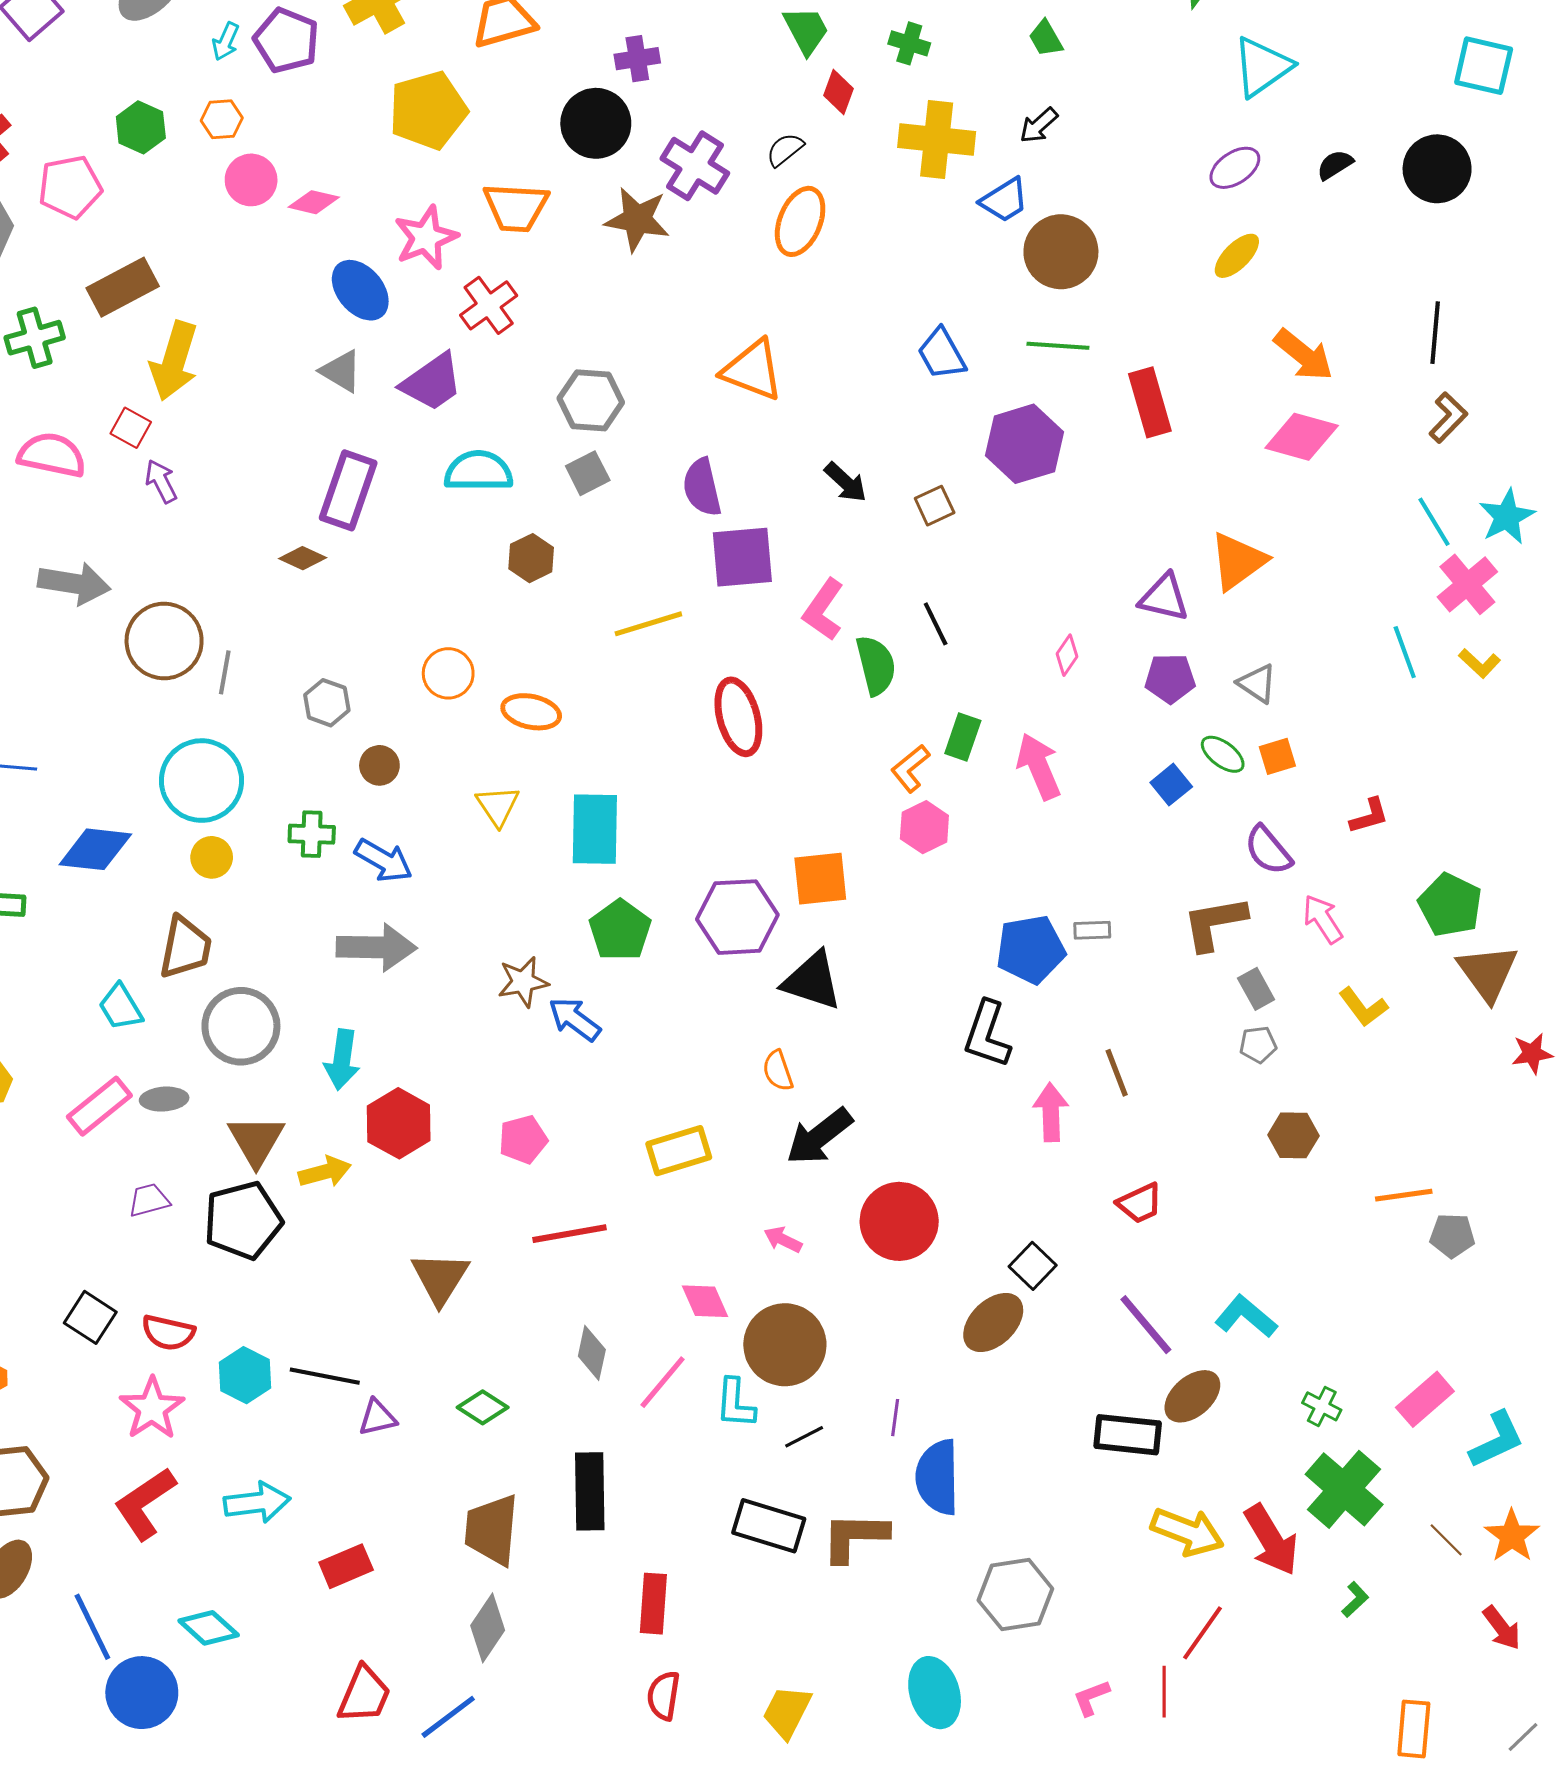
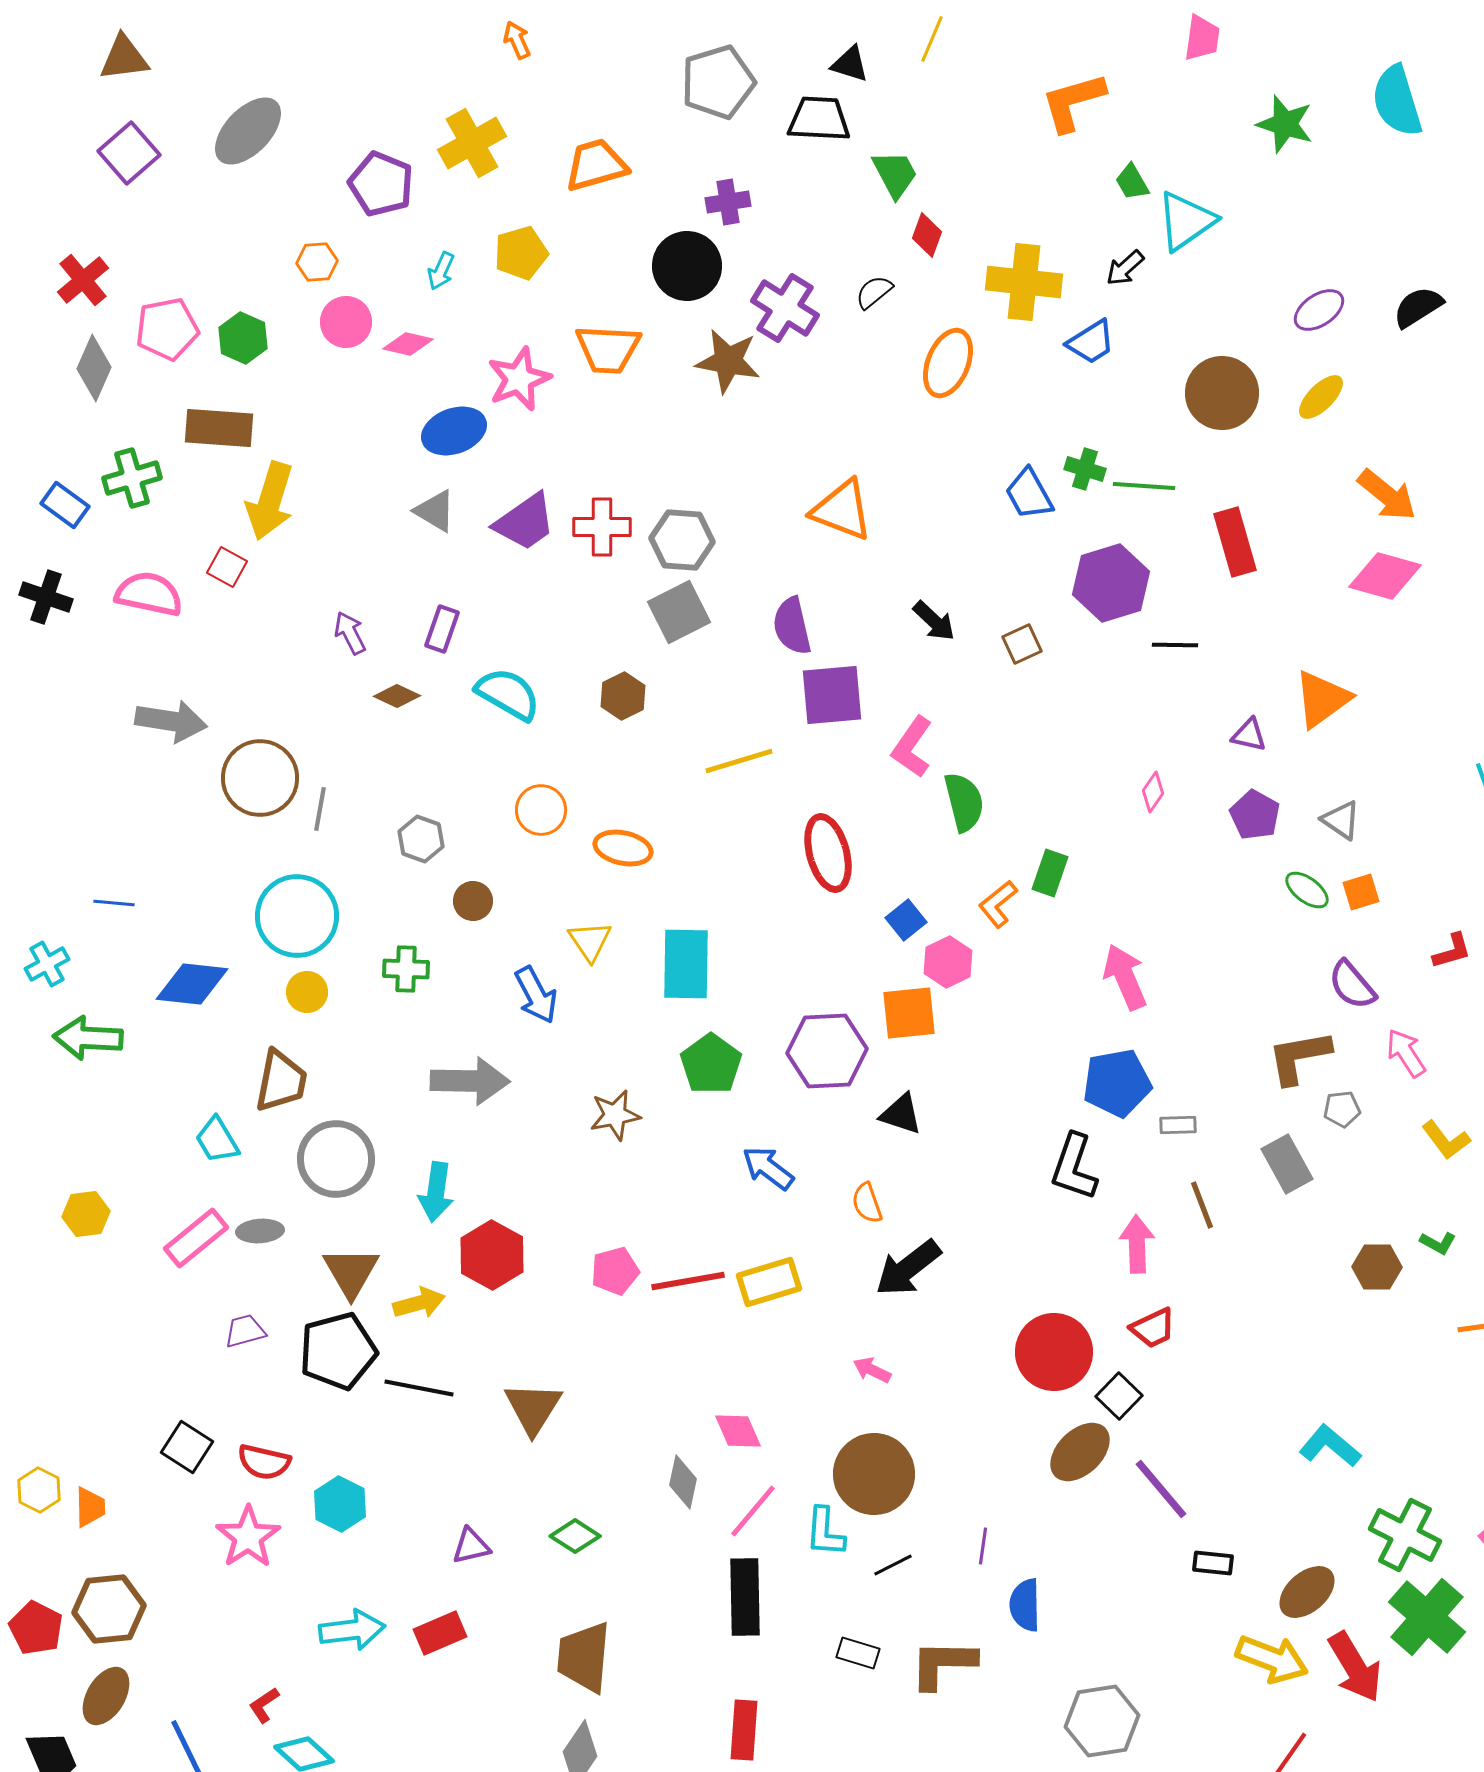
cyan arrow: (226, 41) -> (441, 271), moved
green cross: (909, 43) -> (1085, 469), moved
cyan triangle: (1262, 67) -> (1186, 221), moved
yellow pentagon: (428, 110) -> (521, 253), size x0.7
green hexagon: (141, 127) -> (243, 338), moved
black semicircle: (1335, 165) -> (1418, 307), size x1.4
orange ellipse: (800, 221) -> (948, 363), moved
brown circle: (1061, 252) -> (1222, 393), moved
brown rectangle: (123, 287) -> (219, 428), turned 32
blue ellipse: (360, 290) -> (454, 431), turned -70
red cross: (489, 305) -> (602, 527), moved, turned 36
cyan semicircle: (479, 471) -> (508, 694), moved, turned 30
gray square: (588, 473) -> (679, 612), size x1.4
purple arrow: (161, 481) -> (350, 633), moved
purple rectangle: (348, 490) -> (442, 629), size x0.6
purple triangle: (1164, 598) -> (1249, 735), size x0.7
black line: (936, 624) -> (1175, 645), moved, turned -63
purple pentagon: (1170, 678) -> (1255, 815), turned 30
pink arrow: (1039, 766) -> (1125, 977), moved
blue square: (1171, 785) -> (906, 920), moved
pink hexagon: (924, 827) -> (948, 962), moved
blue arrow: (383, 860) -> (536, 995), moved, turned 32
gray rectangle: (1092, 930) -> (1178, 1125), moved
black triangle: (812, 981) -> (901, 1114), size x0.7
gray rectangle: (1256, 989) -> (1287, 1164), moved, size x1.4
blue arrow: (575, 1019) -> (768, 1168), moved
gray pentagon: (1258, 1044) -> (1342, 1109), moved
red trapezoid: (1140, 1203) -> (1153, 1328), moved
red circle: (899, 1221) -> (1054, 1352), moved
red line: (570, 1234) -> (688, 1281), moved
pink diamond: (705, 1301) -> (738, 1431), moved
purple line: (1146, 1325) -> (1161, 1489), moved
black line: (325, 1376) -> (419, 1388), moved
brown ellipse: (1192, 1396) -> (1307, 1592), moved
green cross: (1322, 1406) -> (1405, 1535), size x1.8
black rectangle: (1128, 1435) -> (1213, 1563), size x0.6
blue semicircle: (938, 1477) -> (1025, 1605), size x0.7
black rectangle: (590, 1491) -> (745, 1597), moved
red L-shape: (145, 1503) -> (264, 1705), moved, size x0.5
black rectangle: (769, 1526) -> (858, 1653), size x0.6
red rectangle: (346, 1566) -> (440, 1633), moved
green L-shape: (1355, 1600) -> (1438, 1243), moved, turned 72

